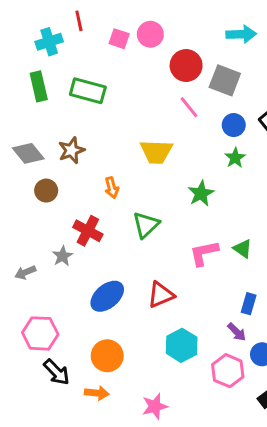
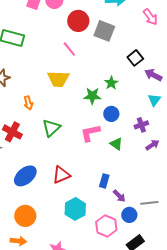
pink line: (189, 107) -> (69, 49), moved
blue circle: (234, 125) -> (111, 114), moved
green star: (201, 194) -> (92, 96), moved, turned 30
pink L-shape: (204, 253) -> (90, 133), moved
blue rectangle: (249, 304) -> (104, 181), moved
purple arrow: (237, 332) -> (119, 196), moved

